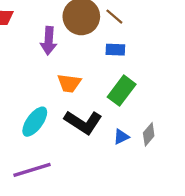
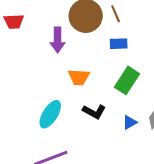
brown line: (114, 17) -> (116, 14), turned 30
black L-shape: (83, 122) -> (94, 112), size x0.7

